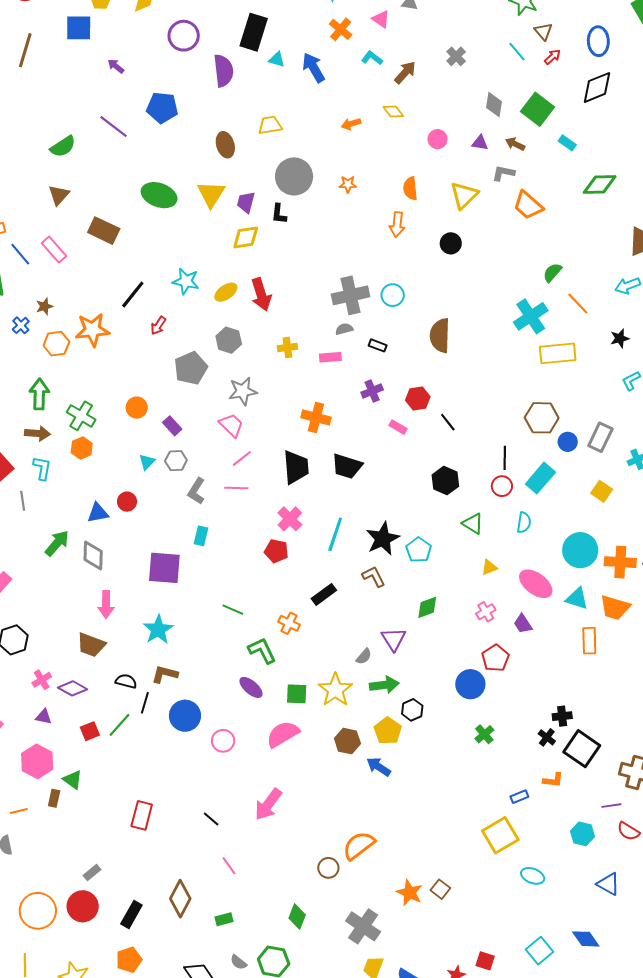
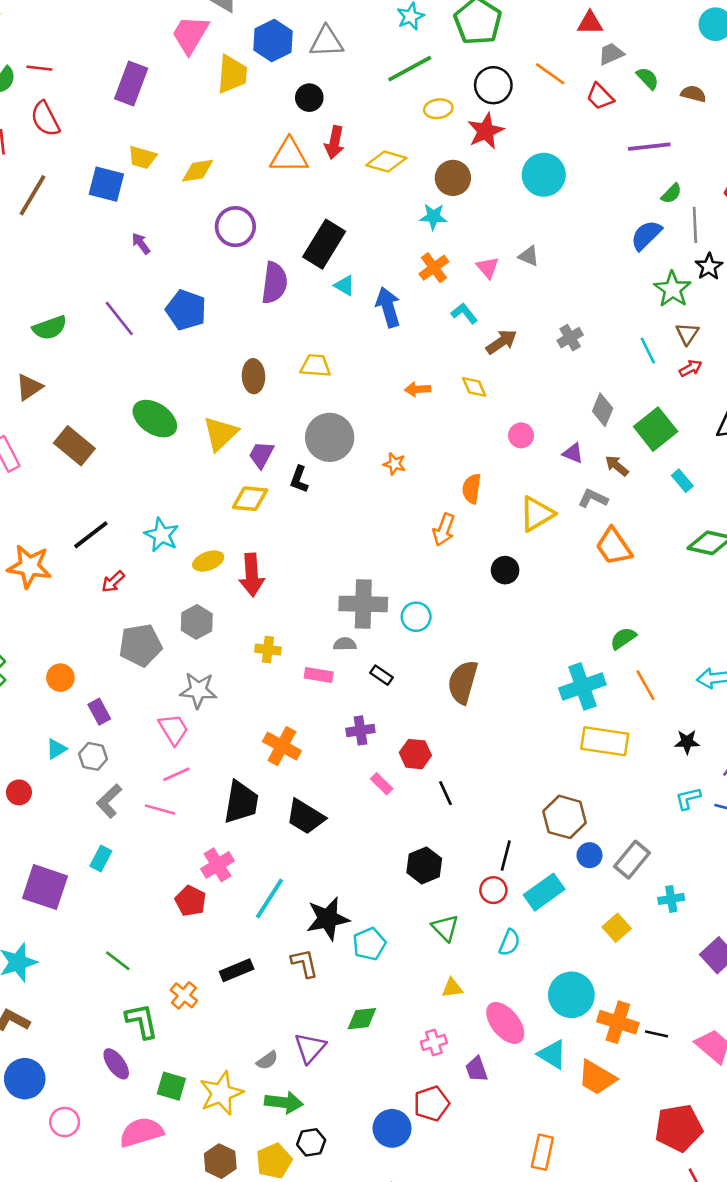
orange rectangle: (589, 641) -> (542, 1152), moved

